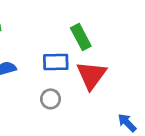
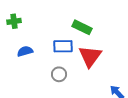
green rectangle: (81, 37) -> (82, 27), turned -36

